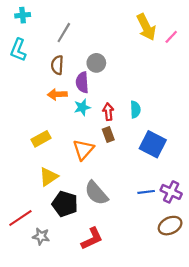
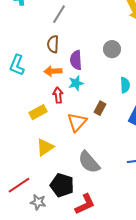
cyan L-shape: (18, 50) -> (17, 65), moved
gray circle: (96, 63) -> (112, 49), moved
red arrow: (108, 112) -> (58, 95), moved
brown rectangle: (108, 134) -> (100, 108), turned 48
black pentagon: (65, 204) -> (62, 185), moved

